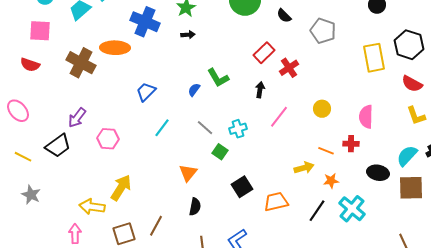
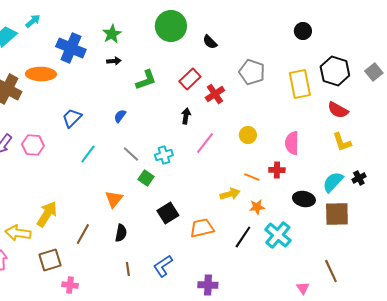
gray pentagon: (323, 31) -> (252, 72), moved
green L-shape: (218, 78) -> (146, 80), moved, turned -80
pink hexagon: (108, 139) -> (33, 145), moved
brown line: (156, 226) -> (83, 234), moved

